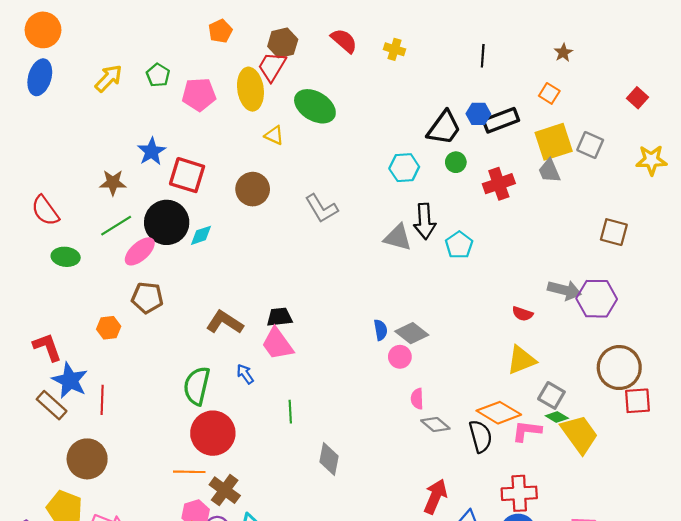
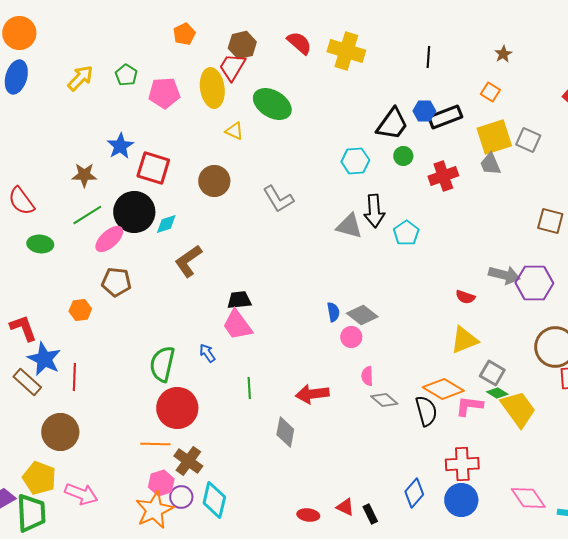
yellow cross: (395, 49) -> (346, 51), size x1.8
brown L-shape: (225, 322) -> (188, 261), moved, turned -68
red arrow: (435, 497) -> (312, 394), moved, turned -120

